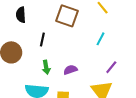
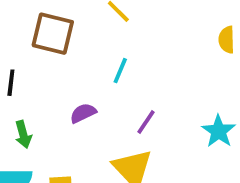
purple semicircle: (70, 70) -> (83, 113), moved

